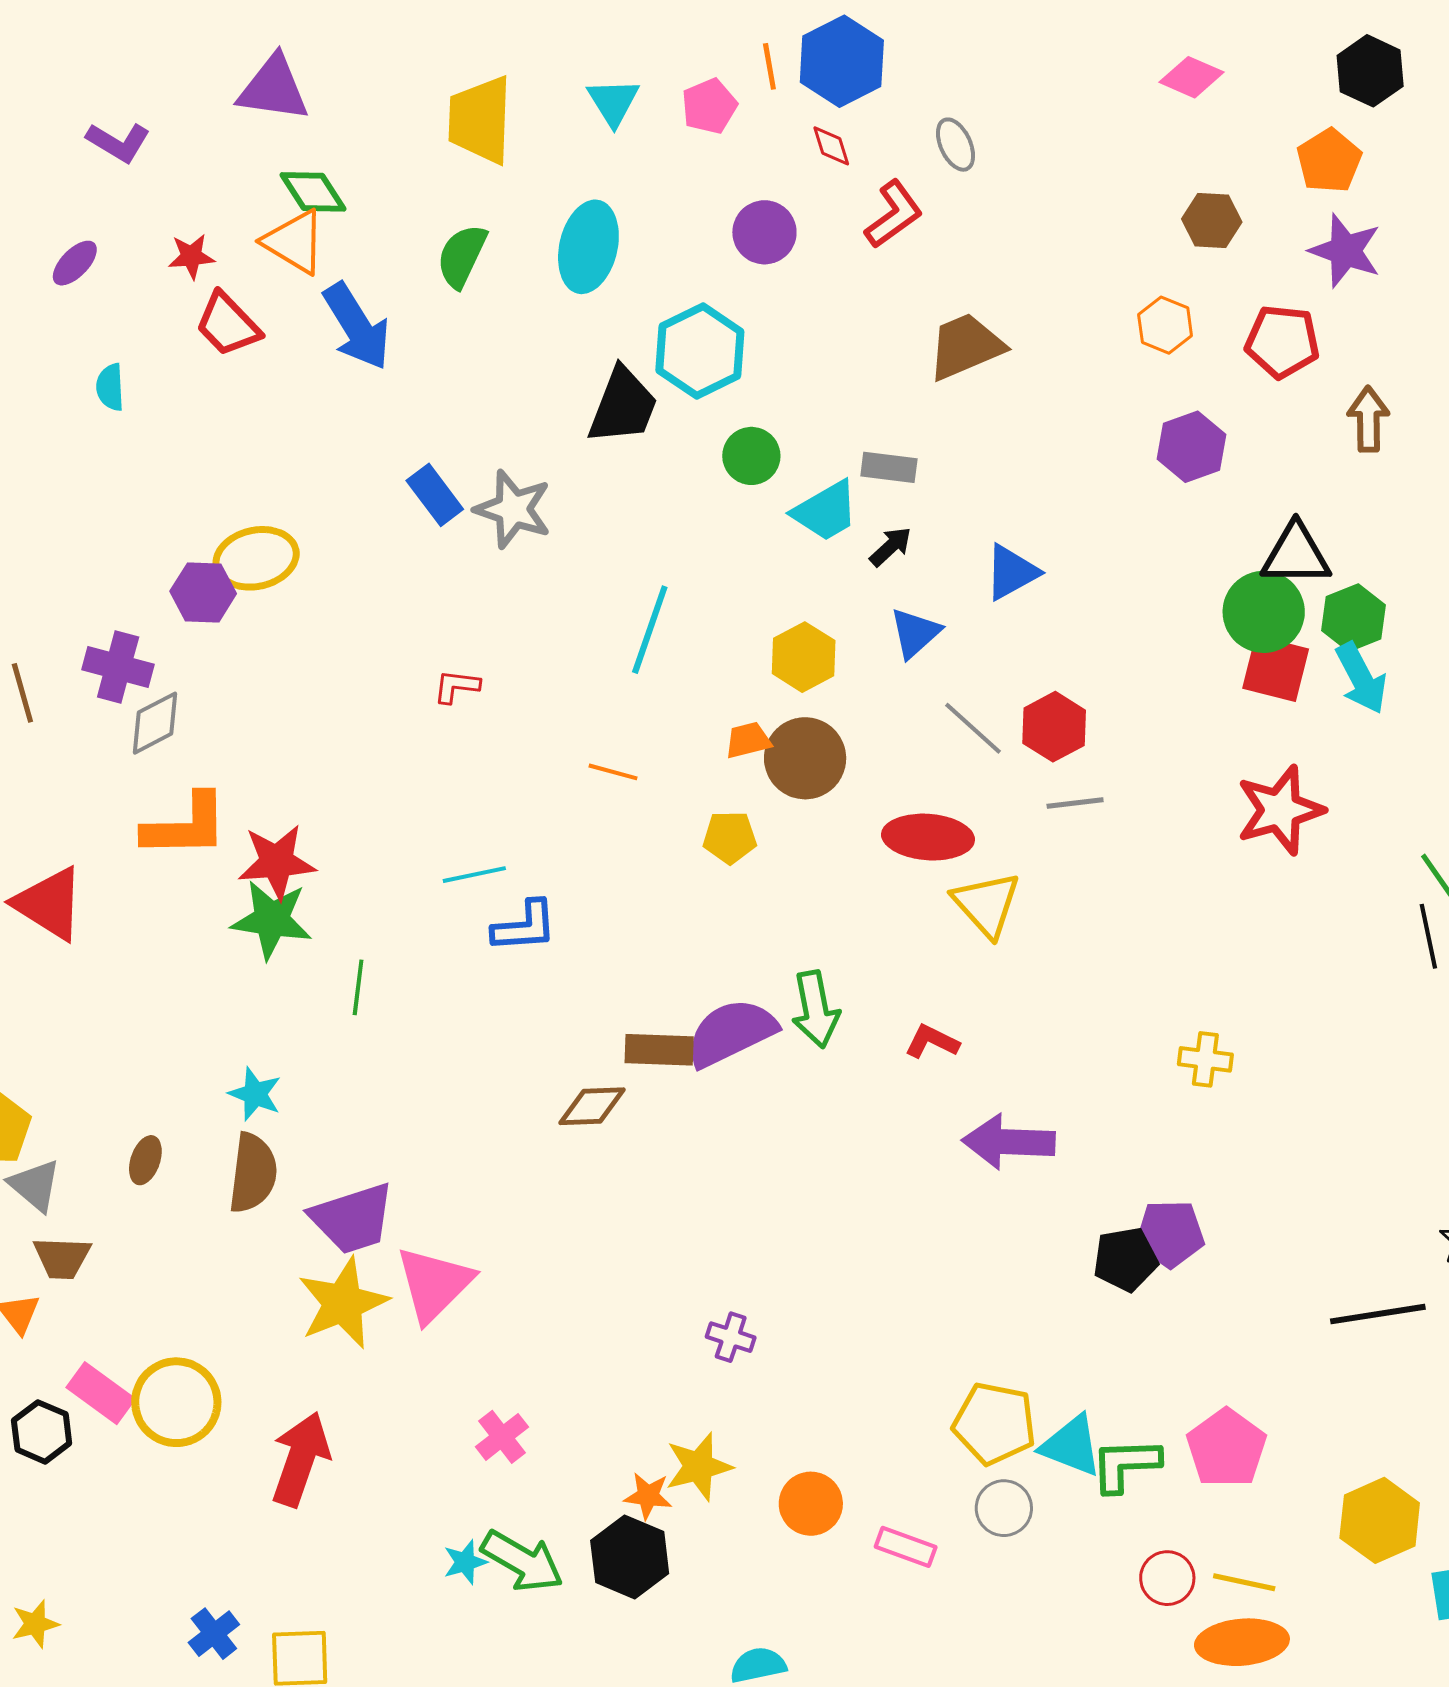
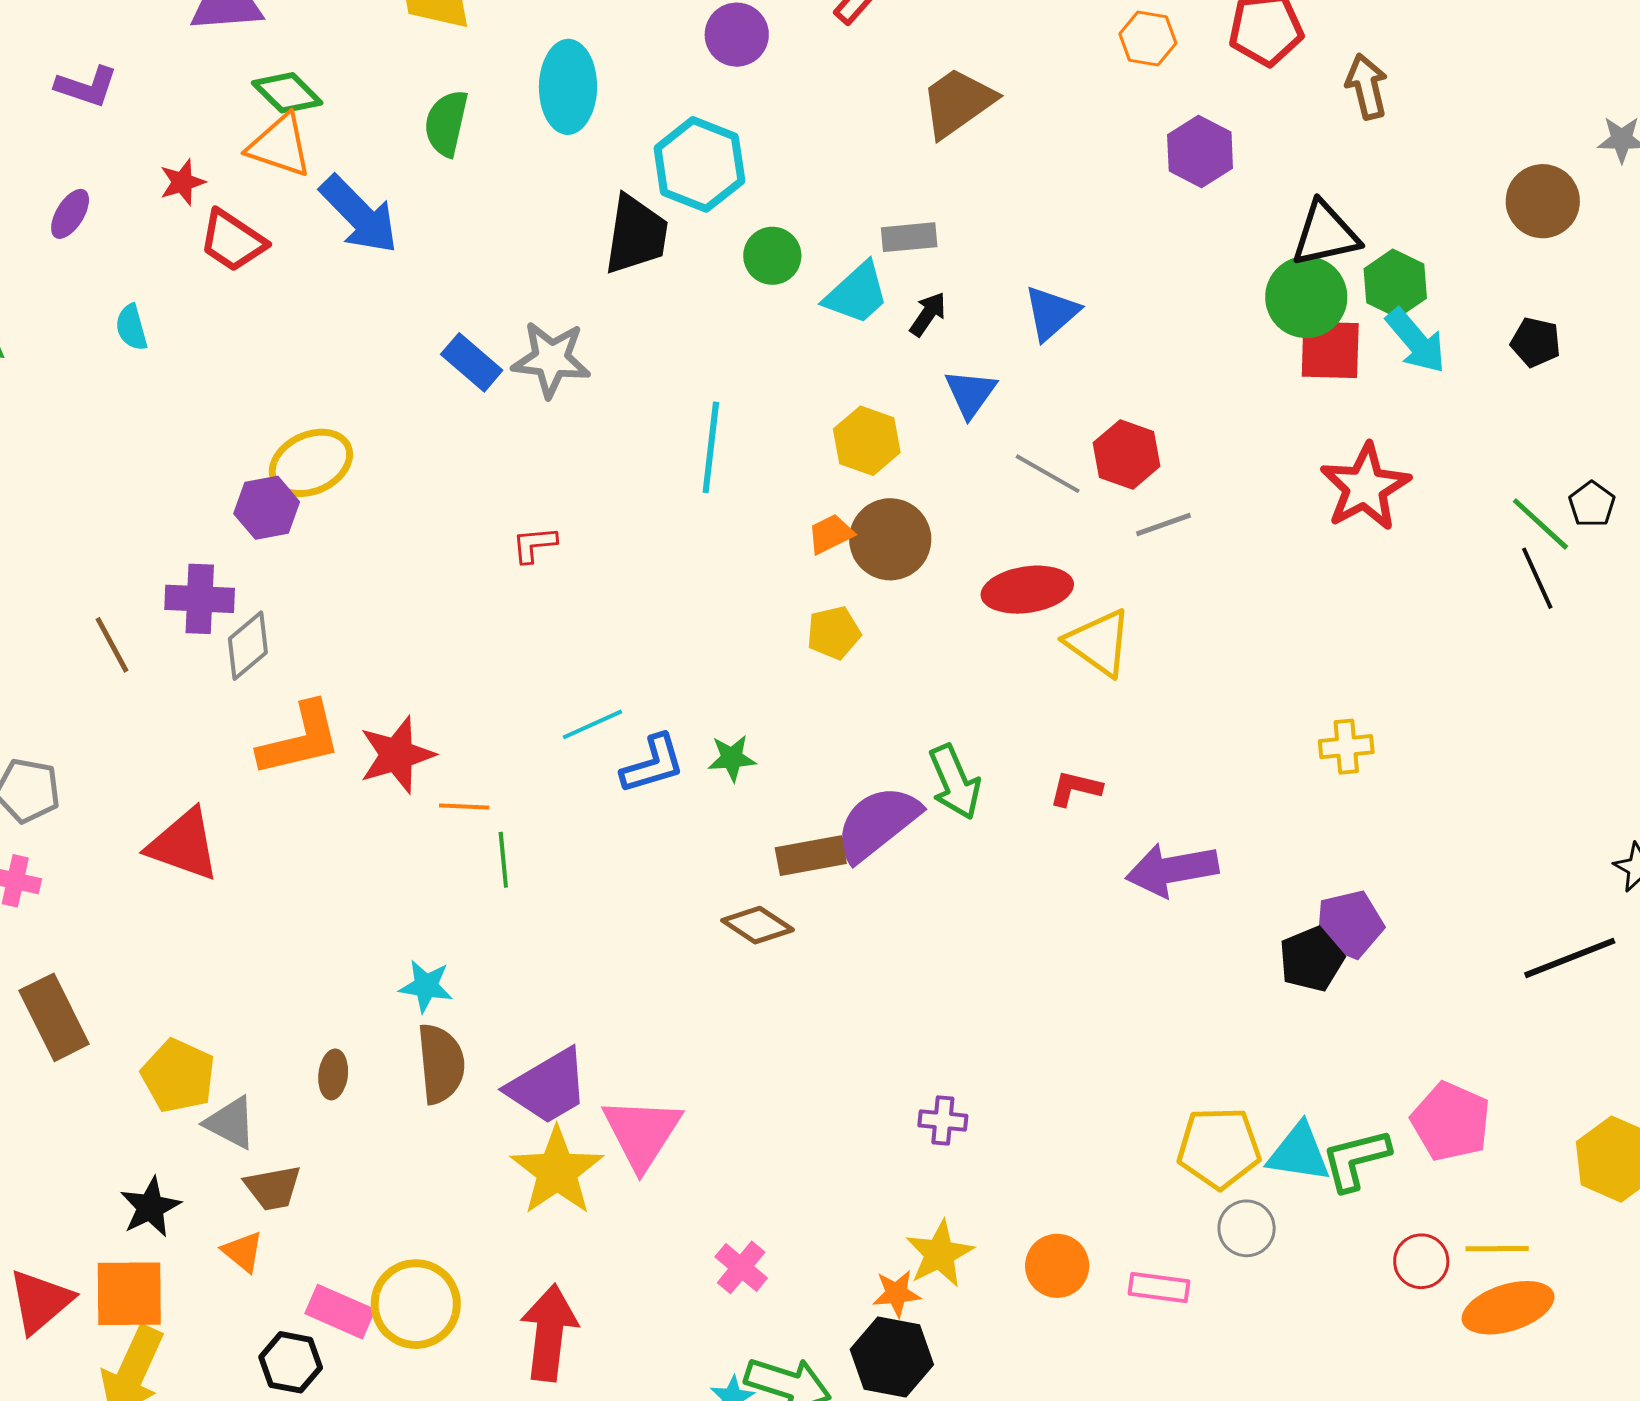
orange line: (613, 772) -> (464, 806), moved
green star: (272, 920) -> (732, 758), moved, size x0.6
brown diamond: (592, 1106) -> (757, 925), turned 48

